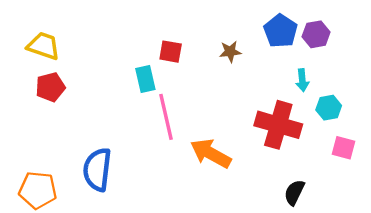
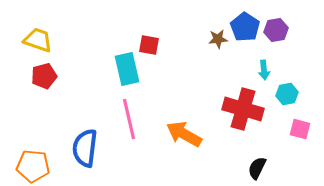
brown star: (230, 52) -> (218, 39), moved
cyan rectangle: (145, 79) -> (127, 69), size x1.4
pink line: (166, 117) -> (129, 119), moved

